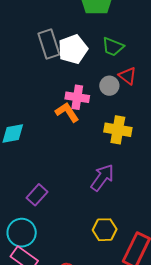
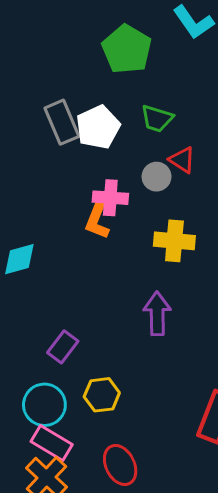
orange L-shape: (67, 112) -> (97, 221), turned -120
purple arrow: (102, 178) -> (157, 314), turned -32
yellow hexagon: (105, 230) -> (102, 395), moved

